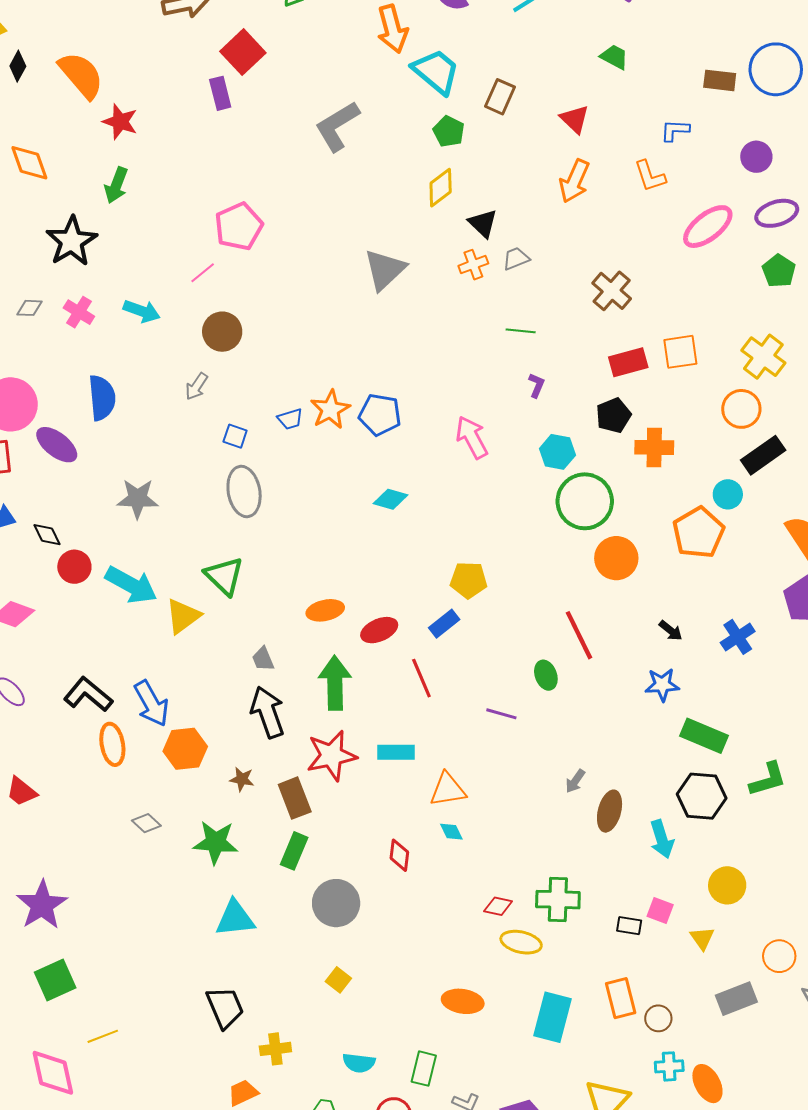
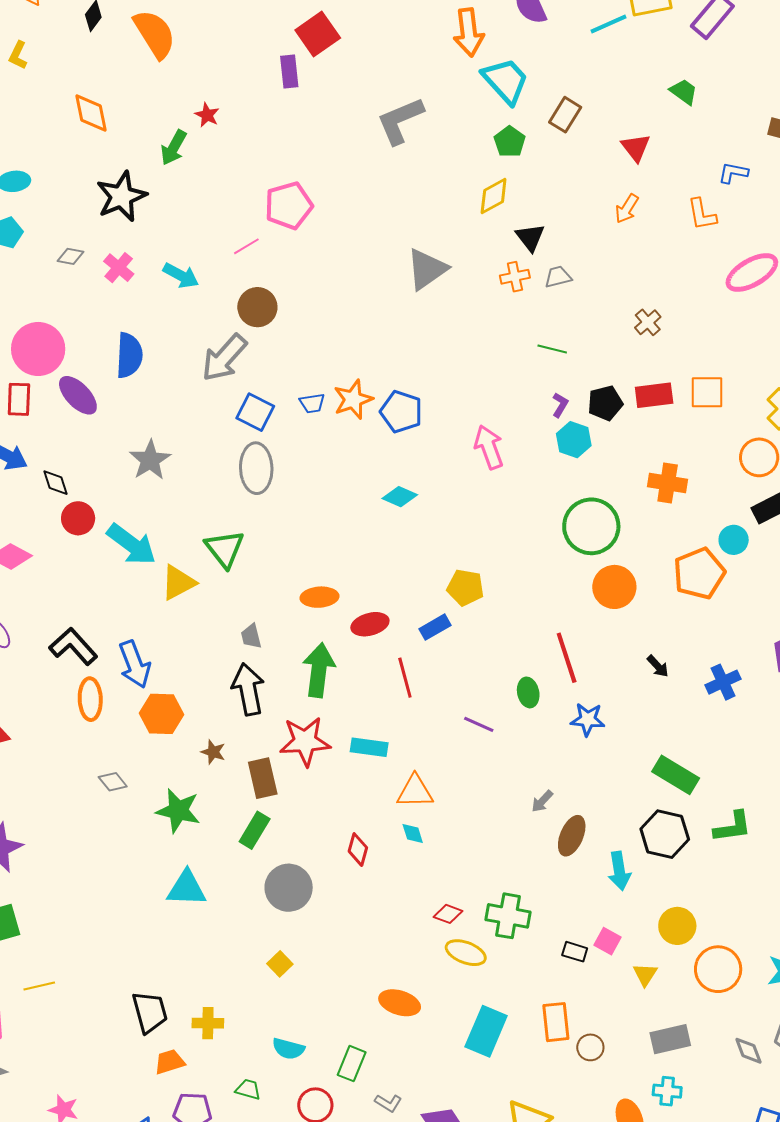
red star: (120, 122) -> (207, 115), moved, size x0.7
orange arrow: (575, 181) -> (627, 209), size x0.7
brown cross: (612, 291) -> (648, 322), size x0.7
gray arrow: (197, 386) -> (224, 358), size x1.8
black pentagon: (613, 415) -> (605, 403), moved
blue square: (235, 436) -> (255, 412), size x1.5
cyan hexagon: (557, 452) -> (574, 440), moved
gray star: (138, 499) -> (150, 460), turned 30
blue star: (662, 685) -> (588, 719), moved
orange circle: (779, 956) -> (718, 969), moved, size x1.4
black trapezoid: (225, 1007) -> (150, 1012), moved
cyan cross: (669, 1066) -> (667, 1091), moved

